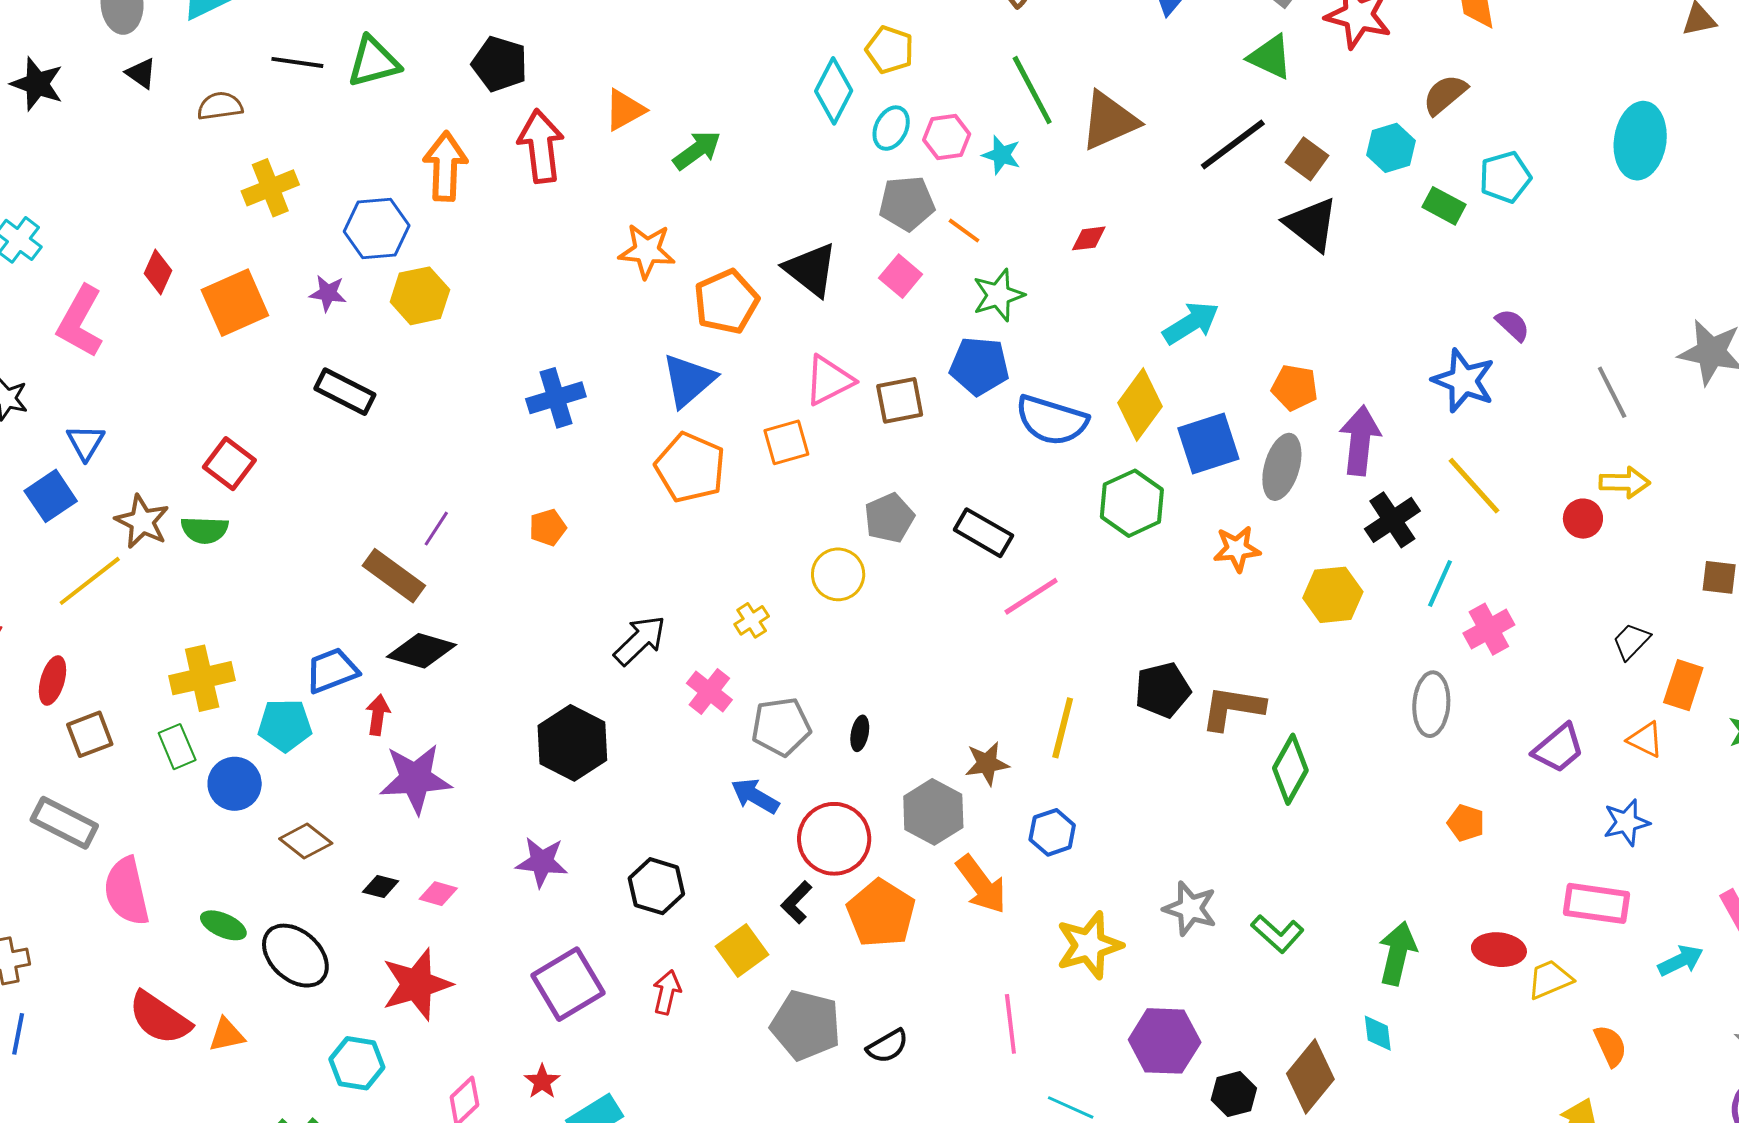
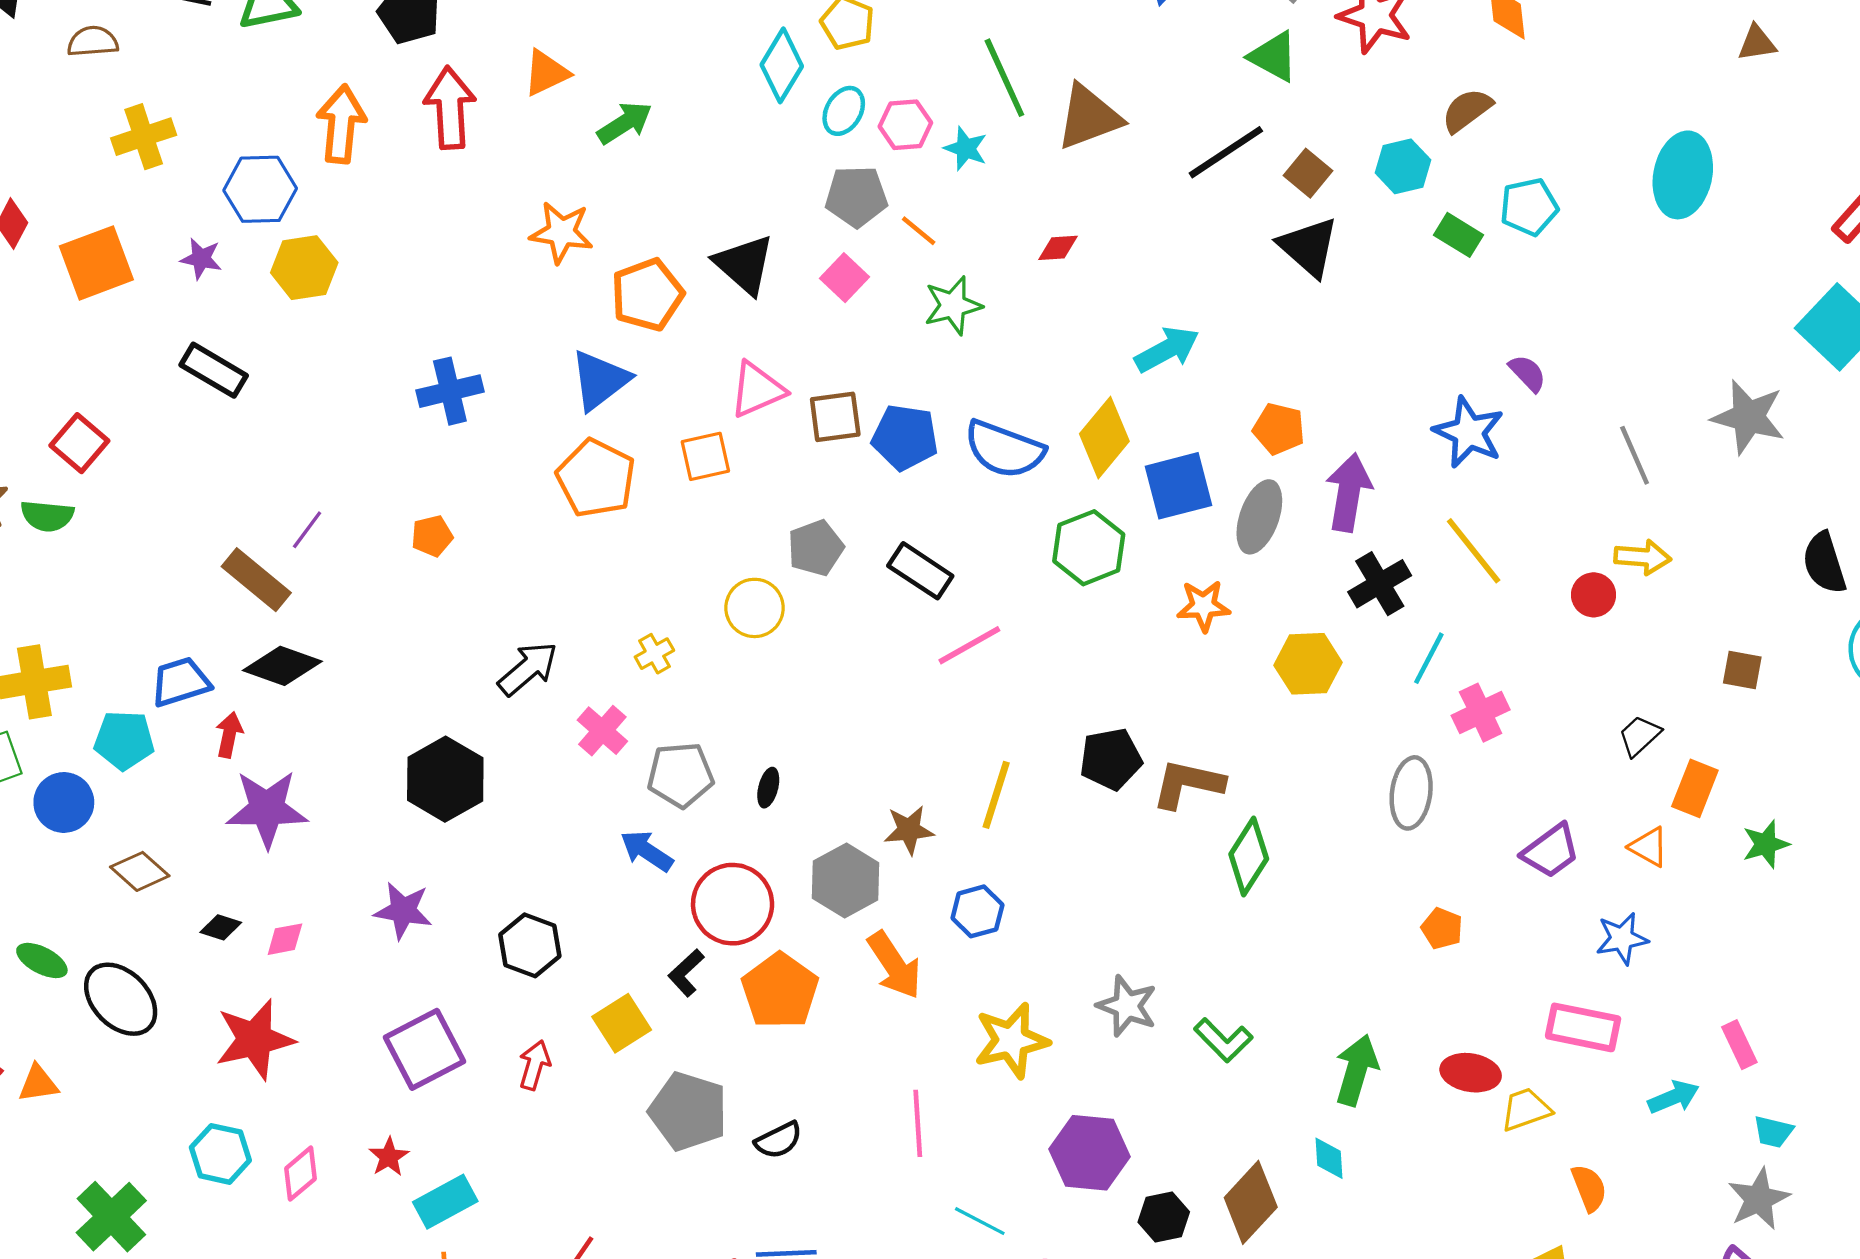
blue pentagon: (979, 366) -> (905, 437), moved
pink diamond: (438, 894) -> (285, 939), turned -30
cyan hexagon: (357, 1063) -> (220, 1154), moved

